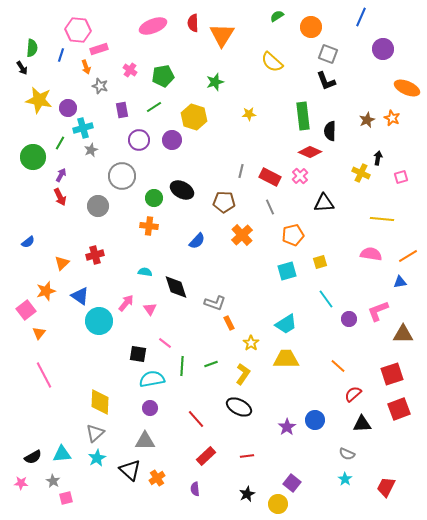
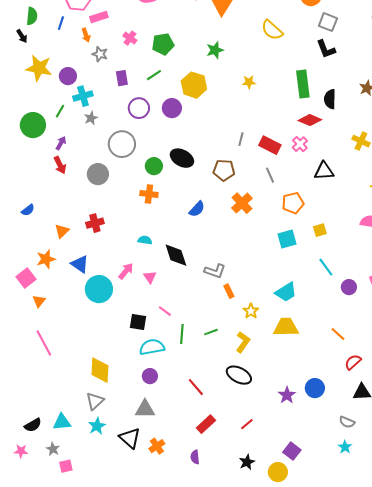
red line: (247, 456) -> (247, 424), turned -32

